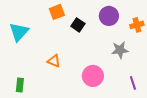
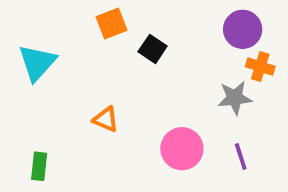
purple circle: (109, 16) -> (243, 29), moved
orange cross: (137, 25) -> (260, 67), moved, turned 32
purple line: (133, 83) -> (241, 157), moved

